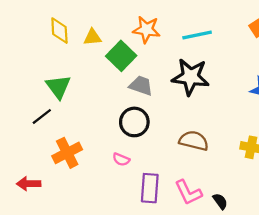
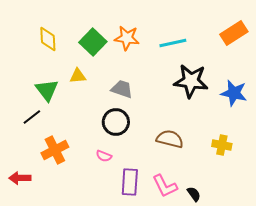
yellow triangle: (92, 37) -> (78, 76), moved
green square: (121, 56) -> (93, 42), moved
black star: (190, 77) -> (191, 81), moved

